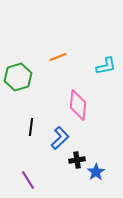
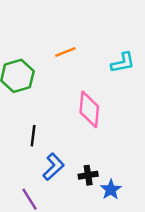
blue L-shape: (60, 138) -> (53, 167), moved

